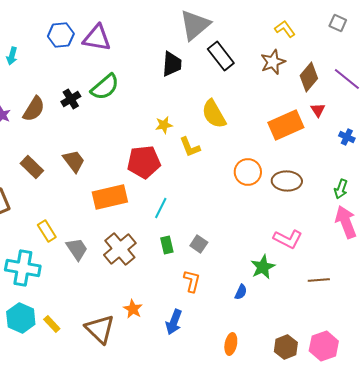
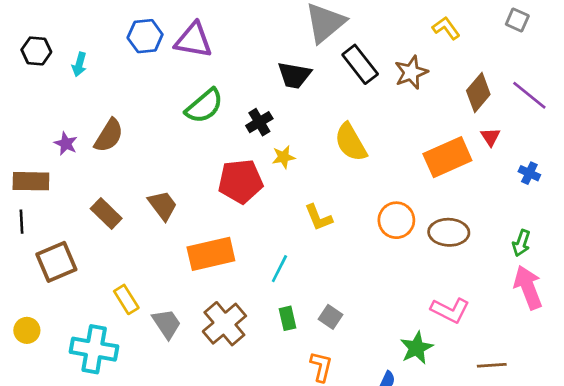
brown star: (273, 62) -> (411, 72), moved
black trapezoid: (172, 64) -> (294, 75), turned 96
black cross: (71, 99) -> (259, 122), moved
yellow L-shape: (190, 147) -> (318, 218), moved
red pentagon: (144, 162) -> (241, 181), moved

